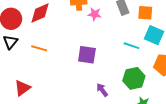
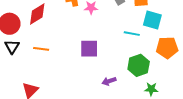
purple arrow: (102, 90) -> (109, 81), turned -64

